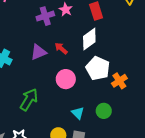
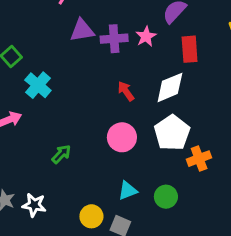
purple triangle: (38, 52) -> (82, 30), moved
green arrow: (29, 100) -> (61, 154), size x0.6
cyan triangle: (78, 113) -> (128, 191), turned 40

